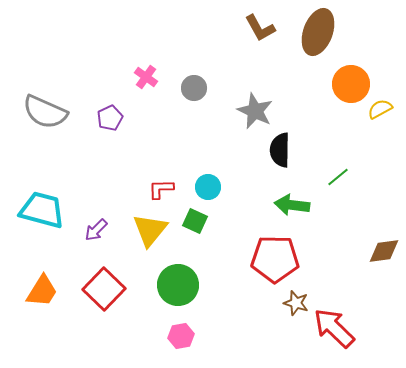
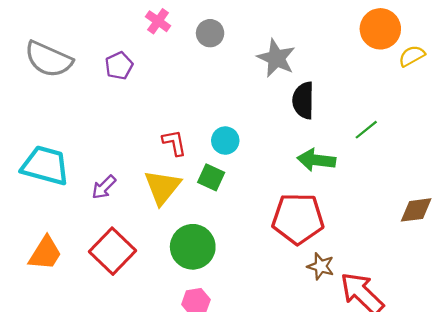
red L-shape: (161, 189) -> (174, 143), turned 80

